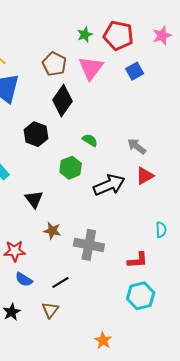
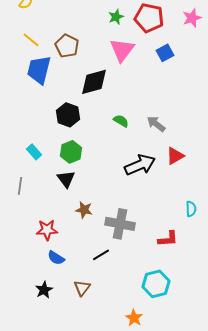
brown pentagon: (54, 64) -> (67, 46), moved
black diamond: (62, 101) -> (94, 82), turned 40
gray arrow: (137, 146) -> (156, 124), moved
green hexagon: (71, 168) -> (71, 152), moved
black line: (60, 283) -> (101, 255), moved
cyan hexagon: (141, 296) -> (156, 284), moved

